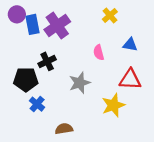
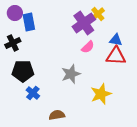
purple cross: (57, 26) -> (84, 23), moved
pink semicircle: (99, 52) -> (88, 47), turned -120
black cross: (47, 61) -> (13, 43), moved
red triangle: (130, 79) -> (116, 56), moved

